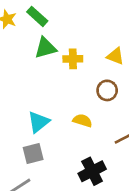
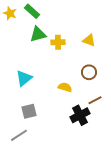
brown circle: (107, 90) -> (89, 72), moved
cyan triangle: (39, 122) -> (24, 78), moved
black cross: (92, 171) -> (80, 115), moved

